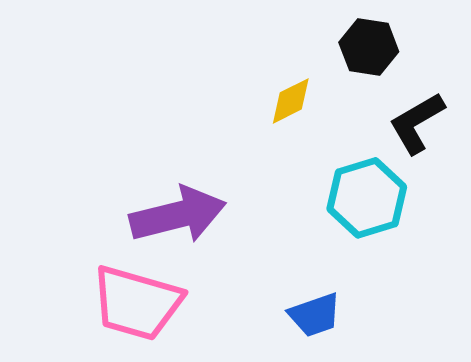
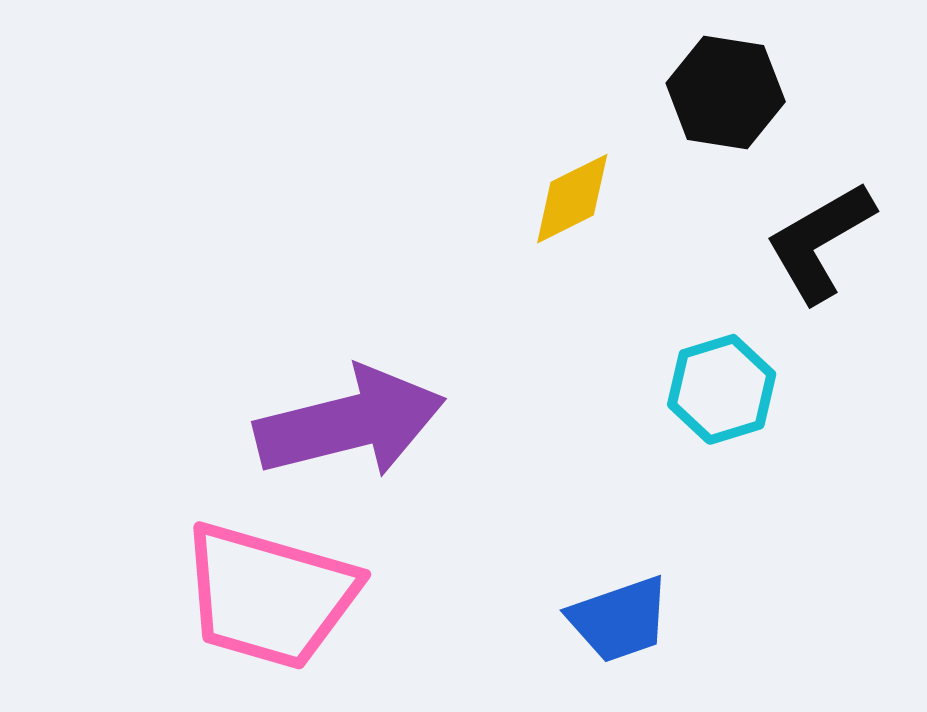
cyan hexagon: (367, 198) -> (722, 389), size x0.7

